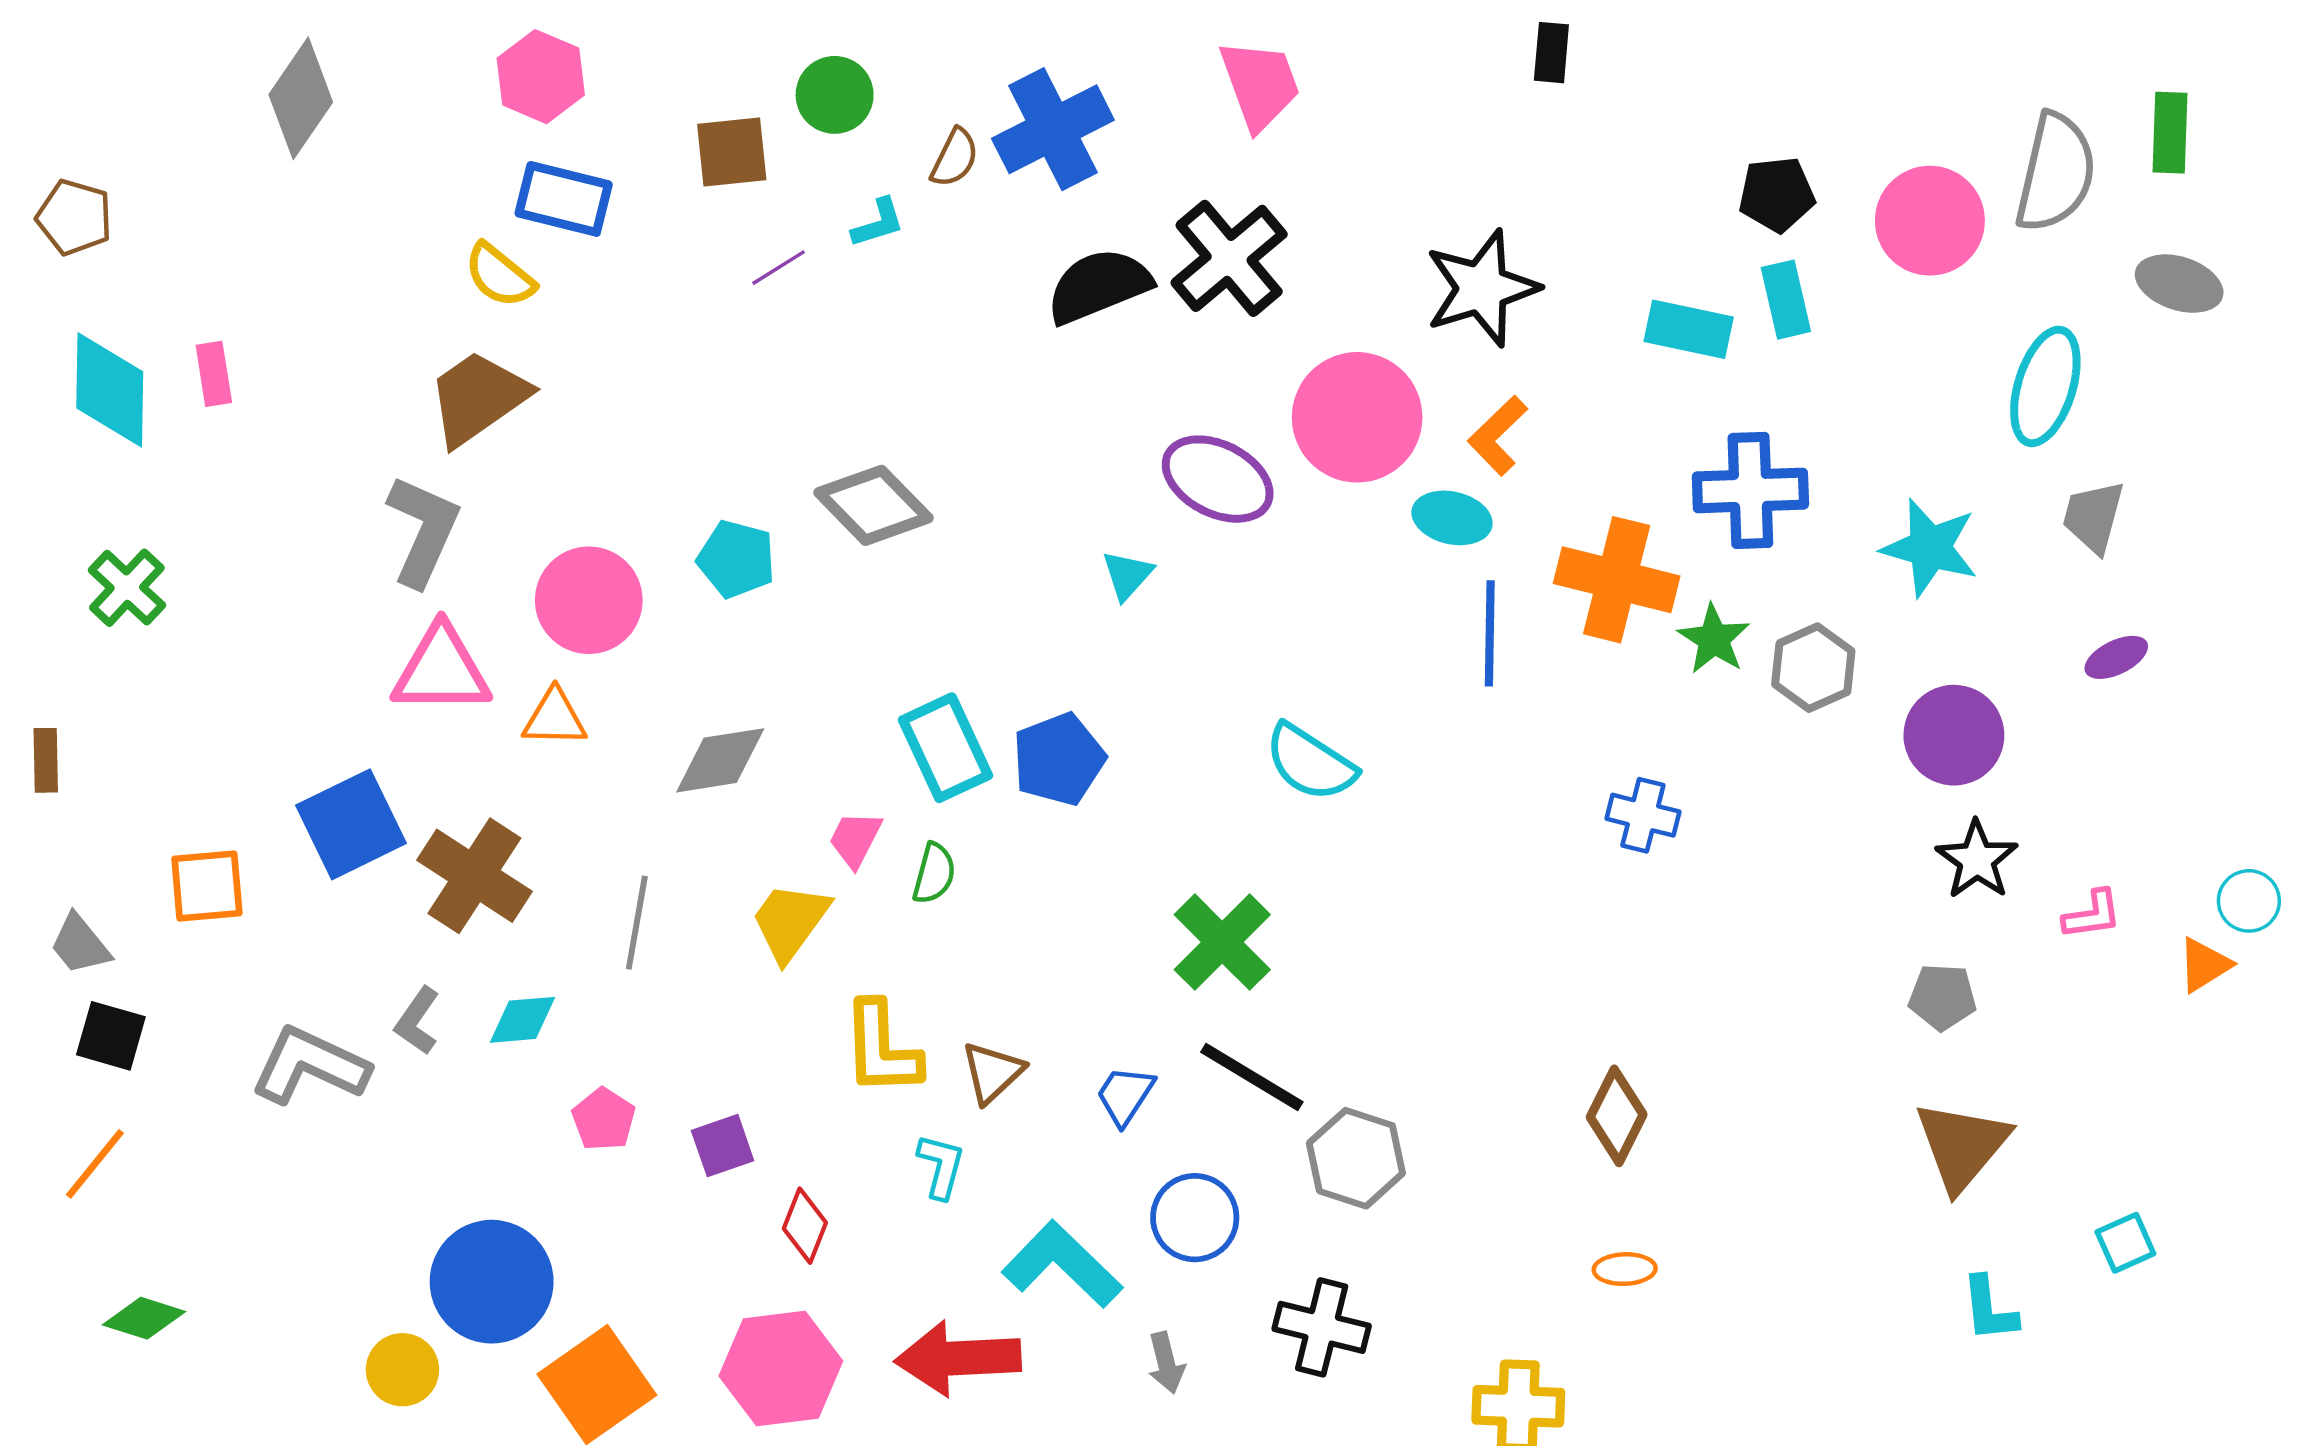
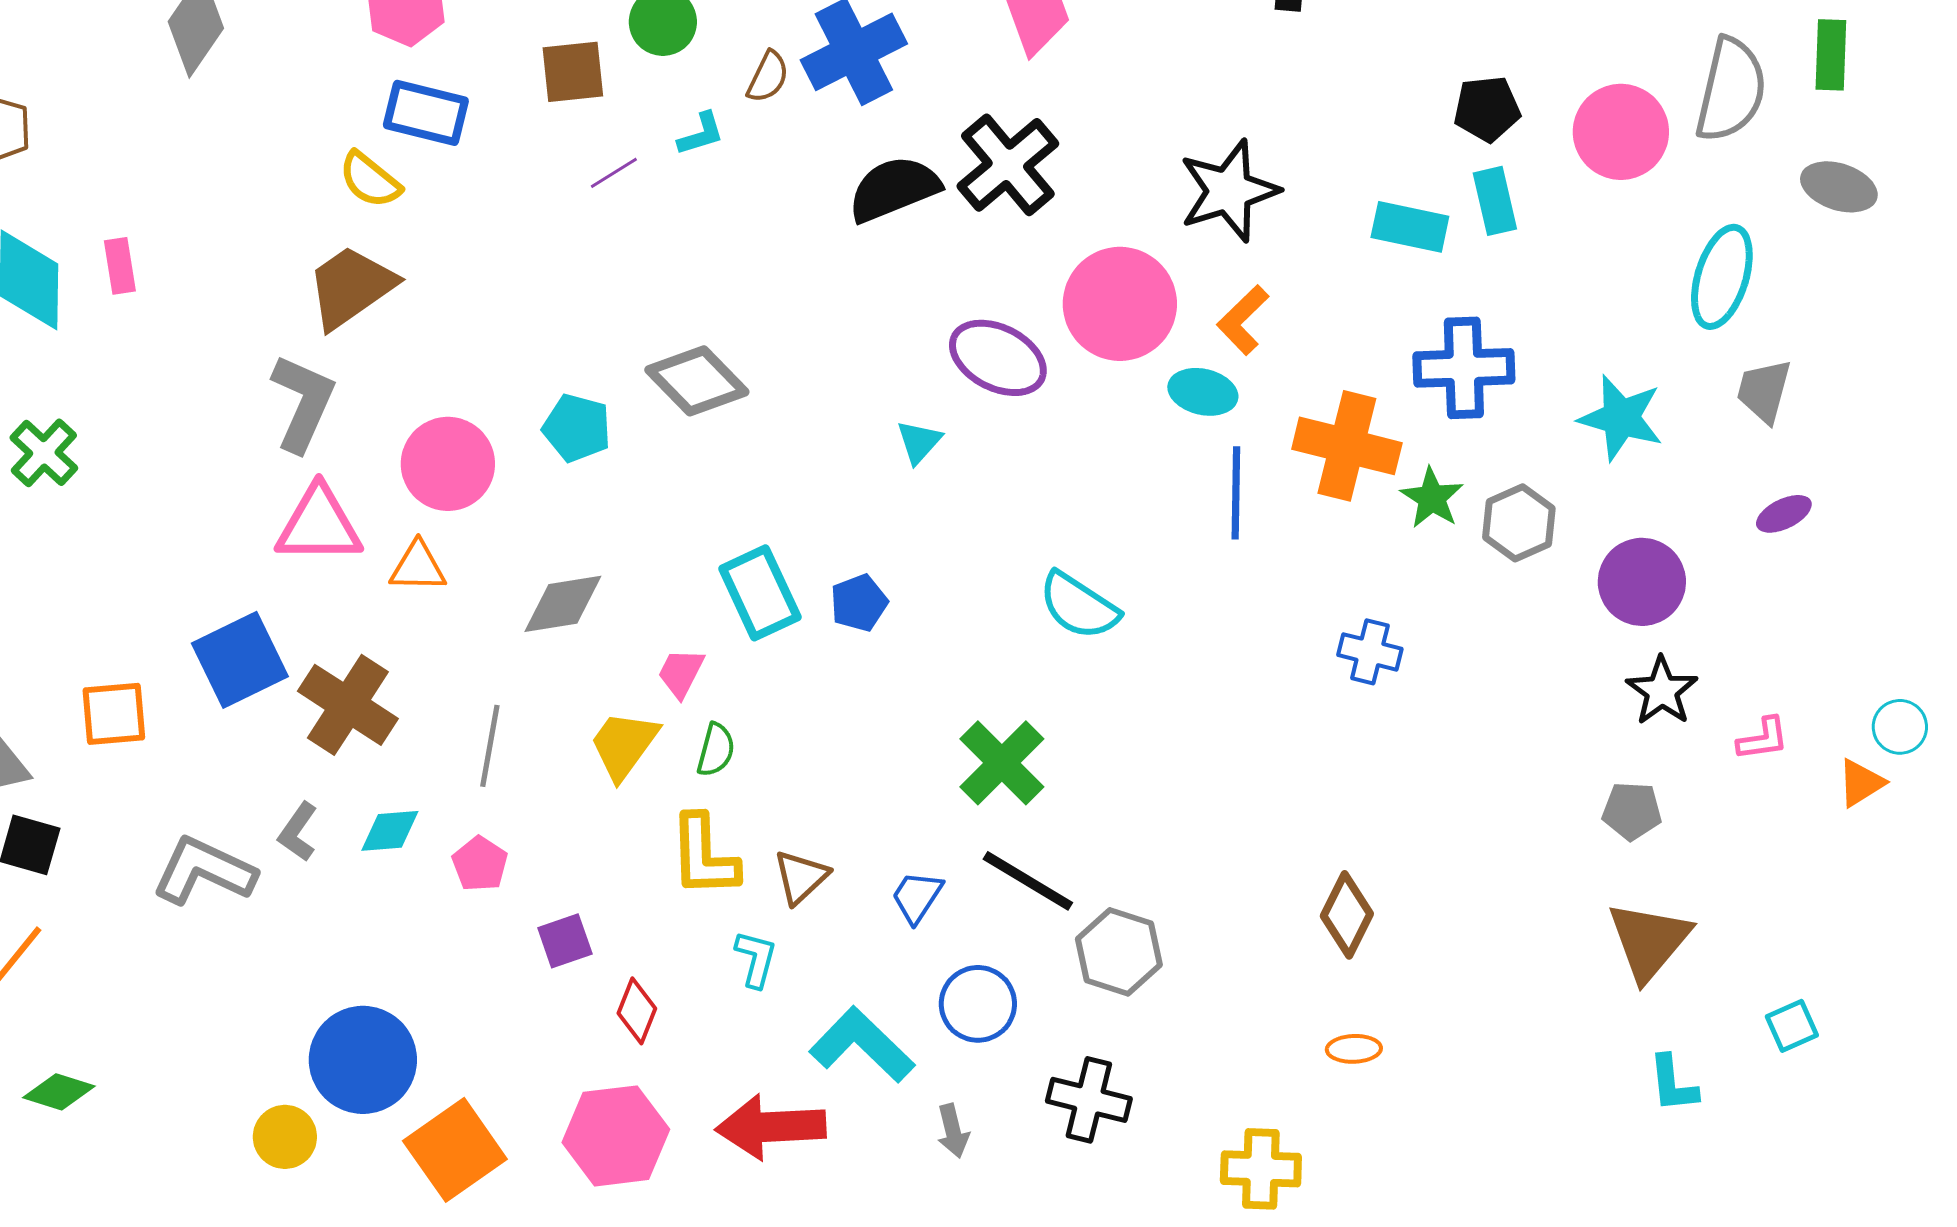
blue pentagon: (1059, 759) -> (859, 603), size x0.7
green semicircle: (934, 873) -> (716, 750), moved
pink pentagon: (604, 1119) -> (480, 864), moved

